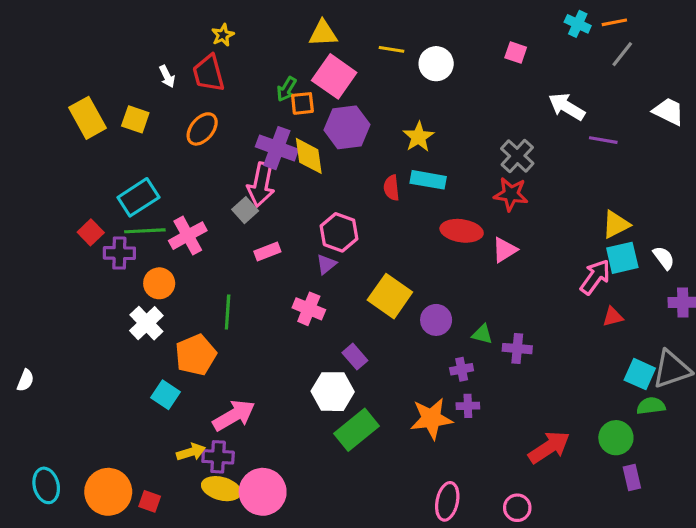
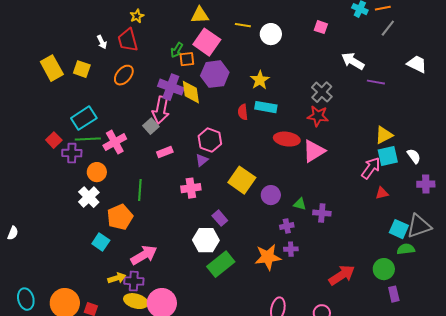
pink triangle: (505, 250) -> (314, 151), size x1.4
pink cross: (309, 309) -> (191, 188), turned -30

